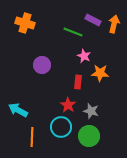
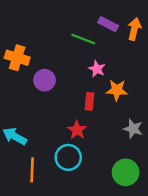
orange cross: (25, 23) -> (17, 58), moved
gray star: (91, 111) -> (133, 129), moved
green circle: (89, 136) -> (126, 172), moved

